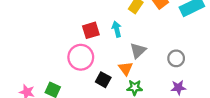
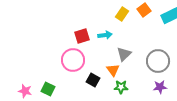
cyan arrow: (117, 29) -> (105, 35), turned 96
gray circle: (176, 58) -> (158, 61), size x1.5

